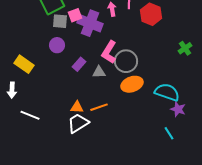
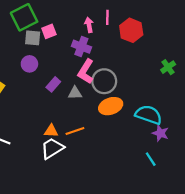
purple cross: (90, 23) -> (81, 47), moved, size x0.7

